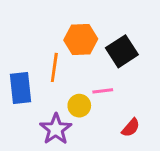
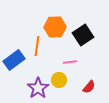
blue rectangle: (20, 88) -> (14, 60), turned 60
yellow circle: (79, 106) -> (59, 80), moved

